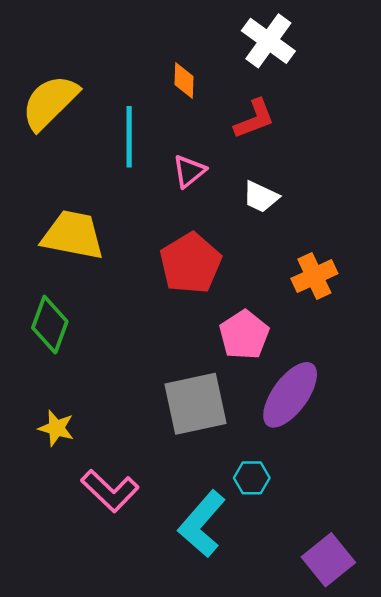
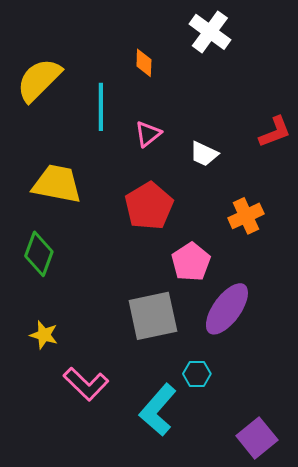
red L-shape: (254, 119) -> (275, 132), moved

